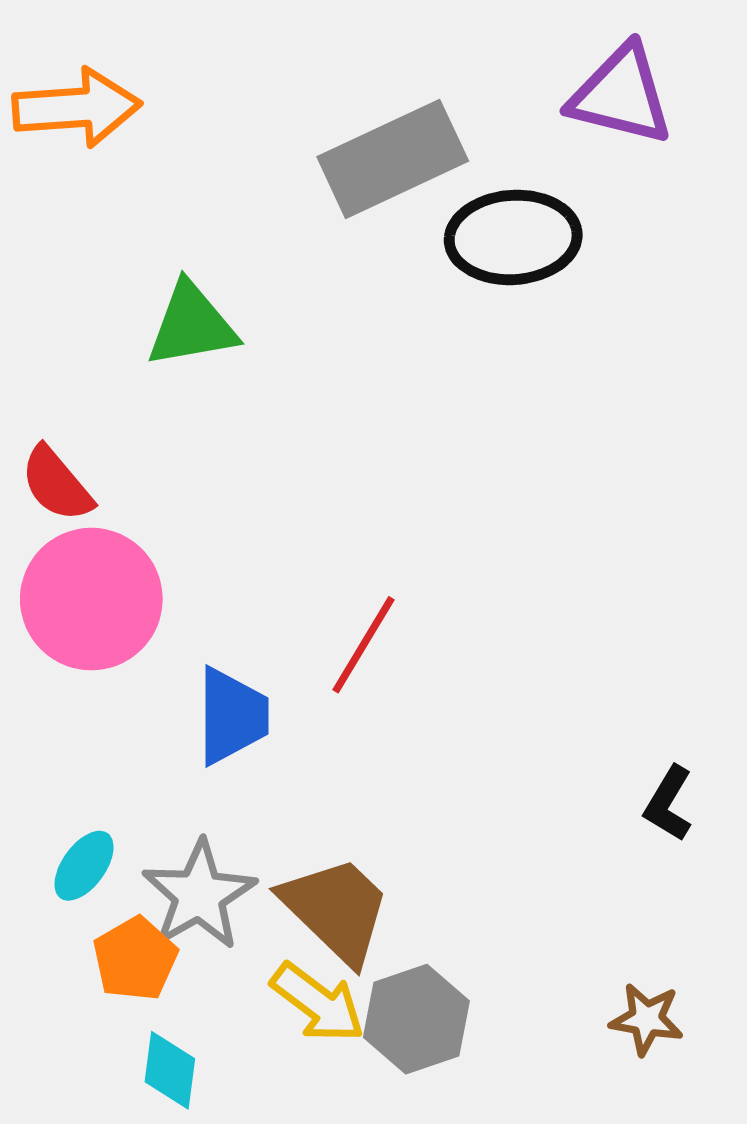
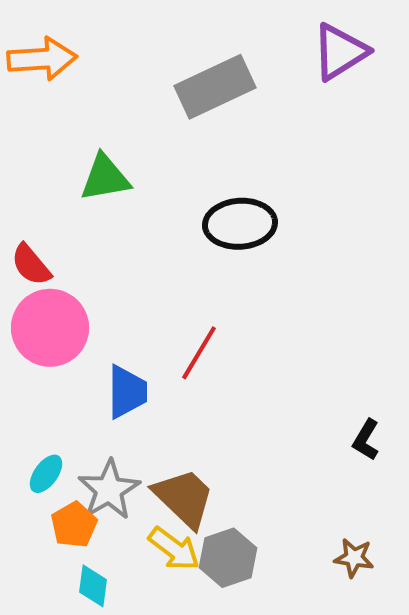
purple triangle: (621, 95) -> (340, 52), turned -46
black ellipse: (513, 237) -> (240, 224), moved

